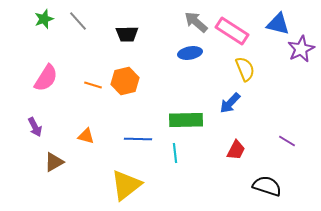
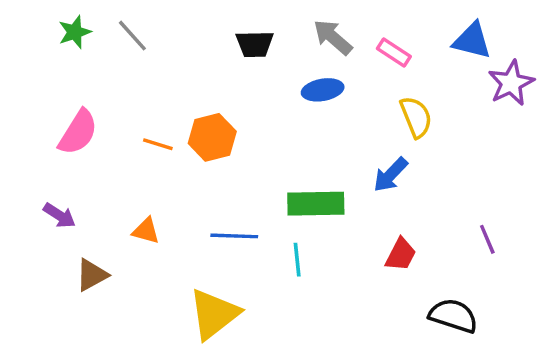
pink rectangle: (232, 31) -> (394, 52), size x0.6
black trapezoid: (127, 34) -> (255, 44), moved
purple arrow: (35, 127) -> (59, 216), turned -30
purple line: (287, 141) -> (487, 239), turned 36

